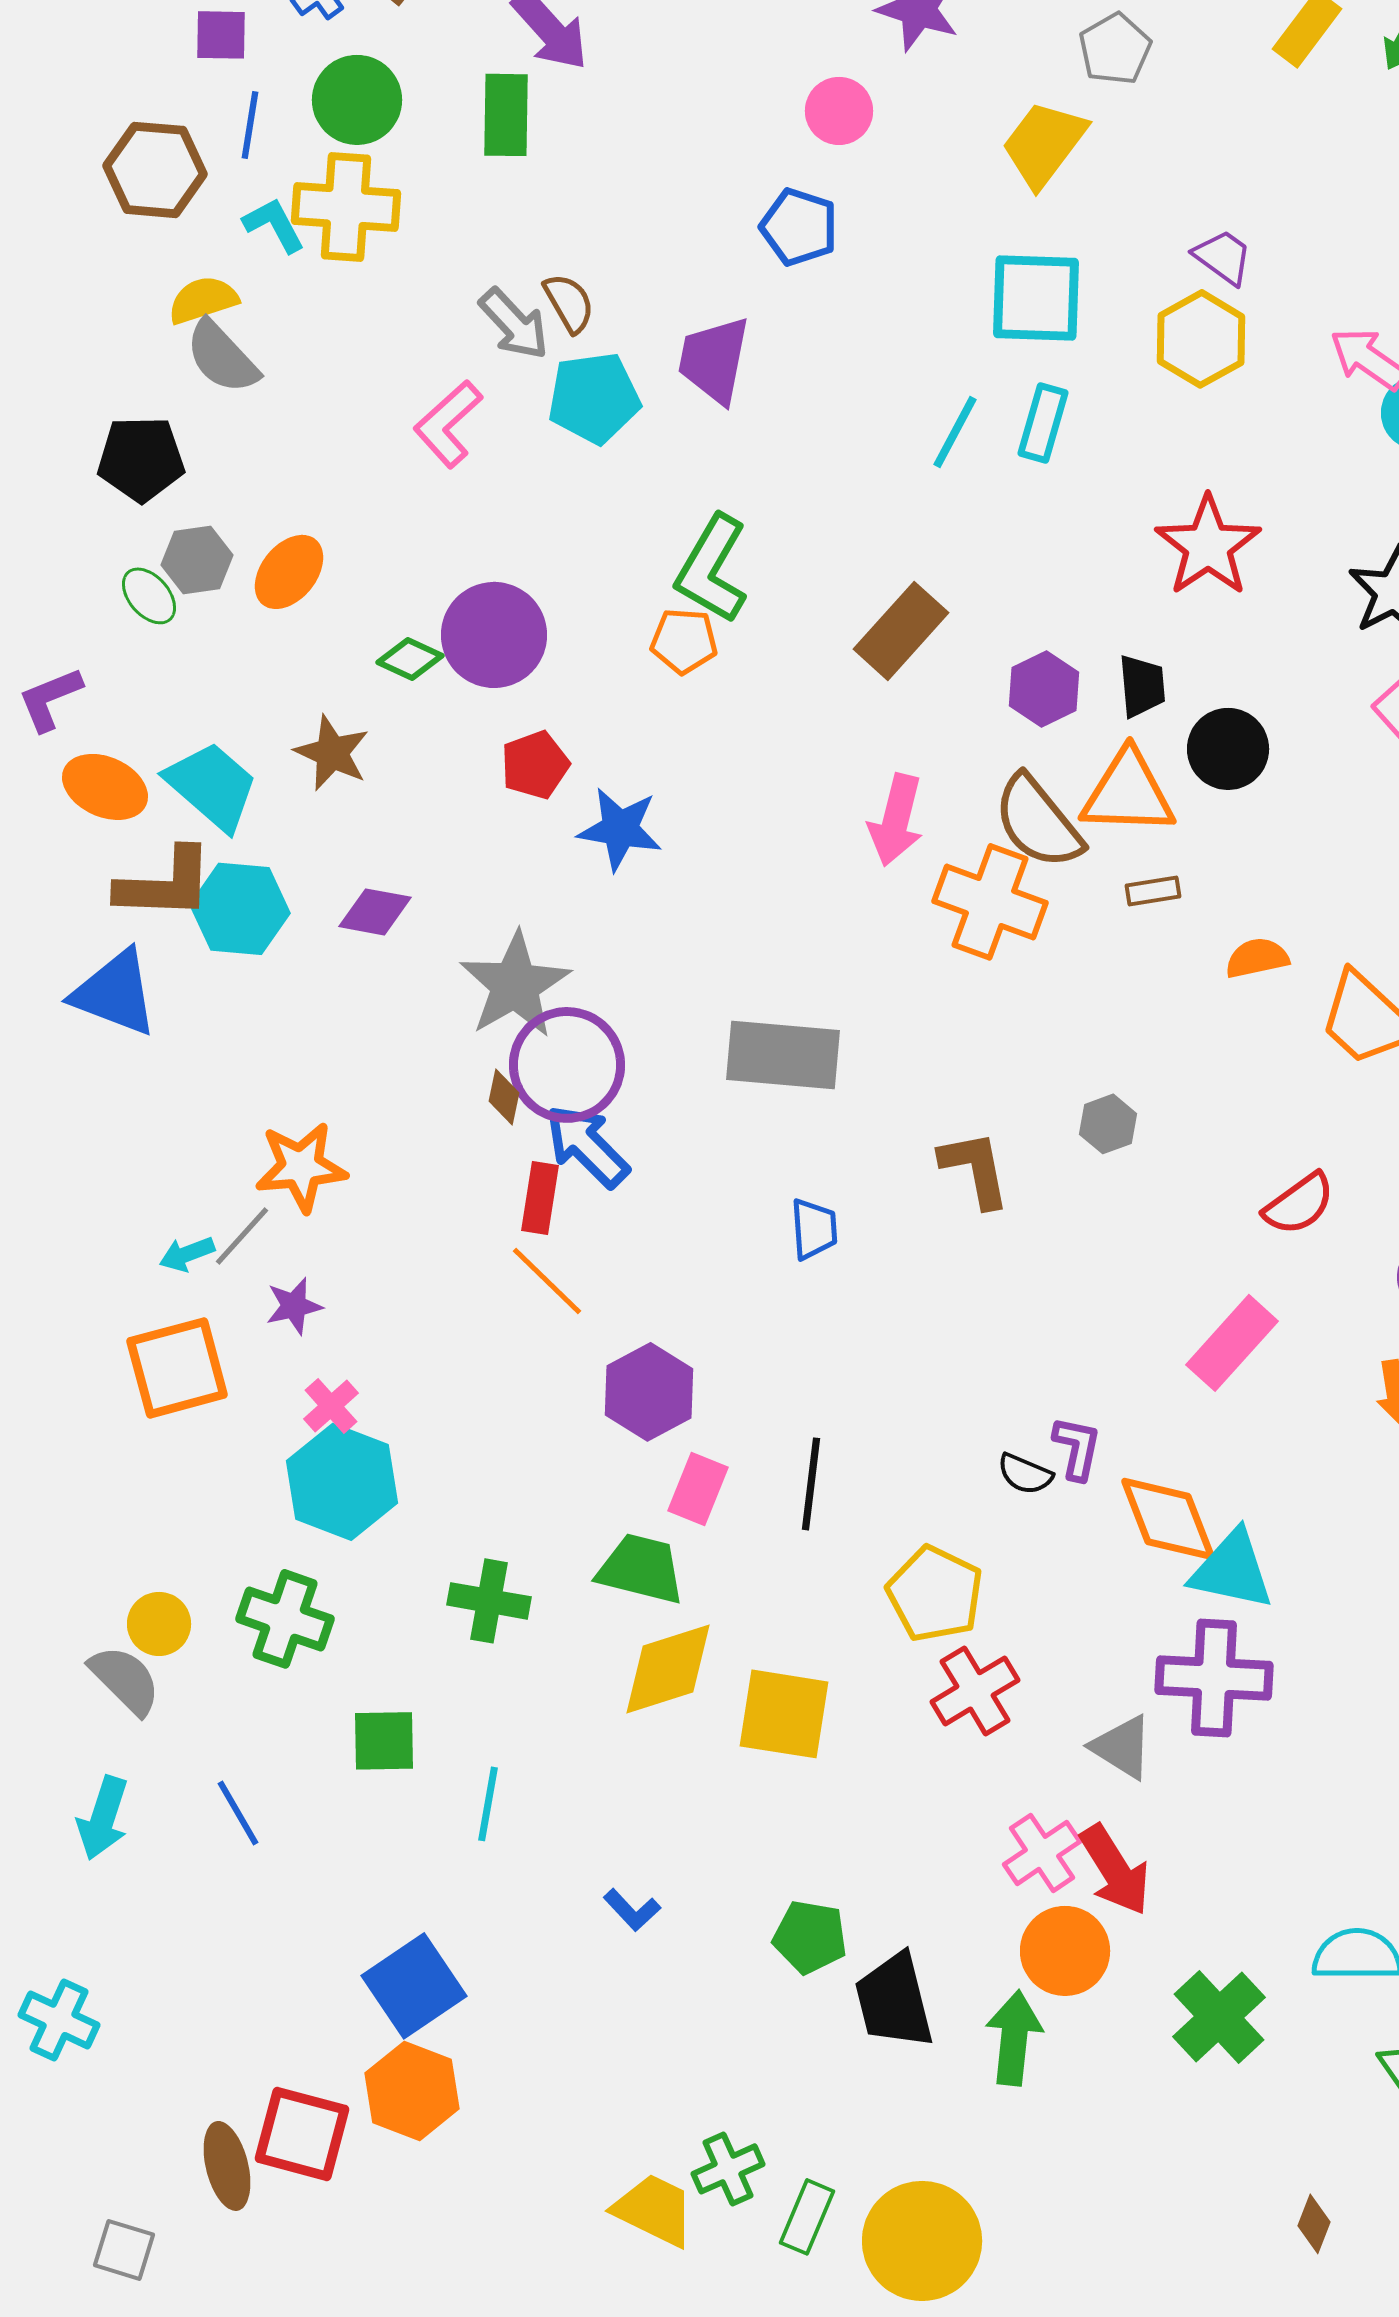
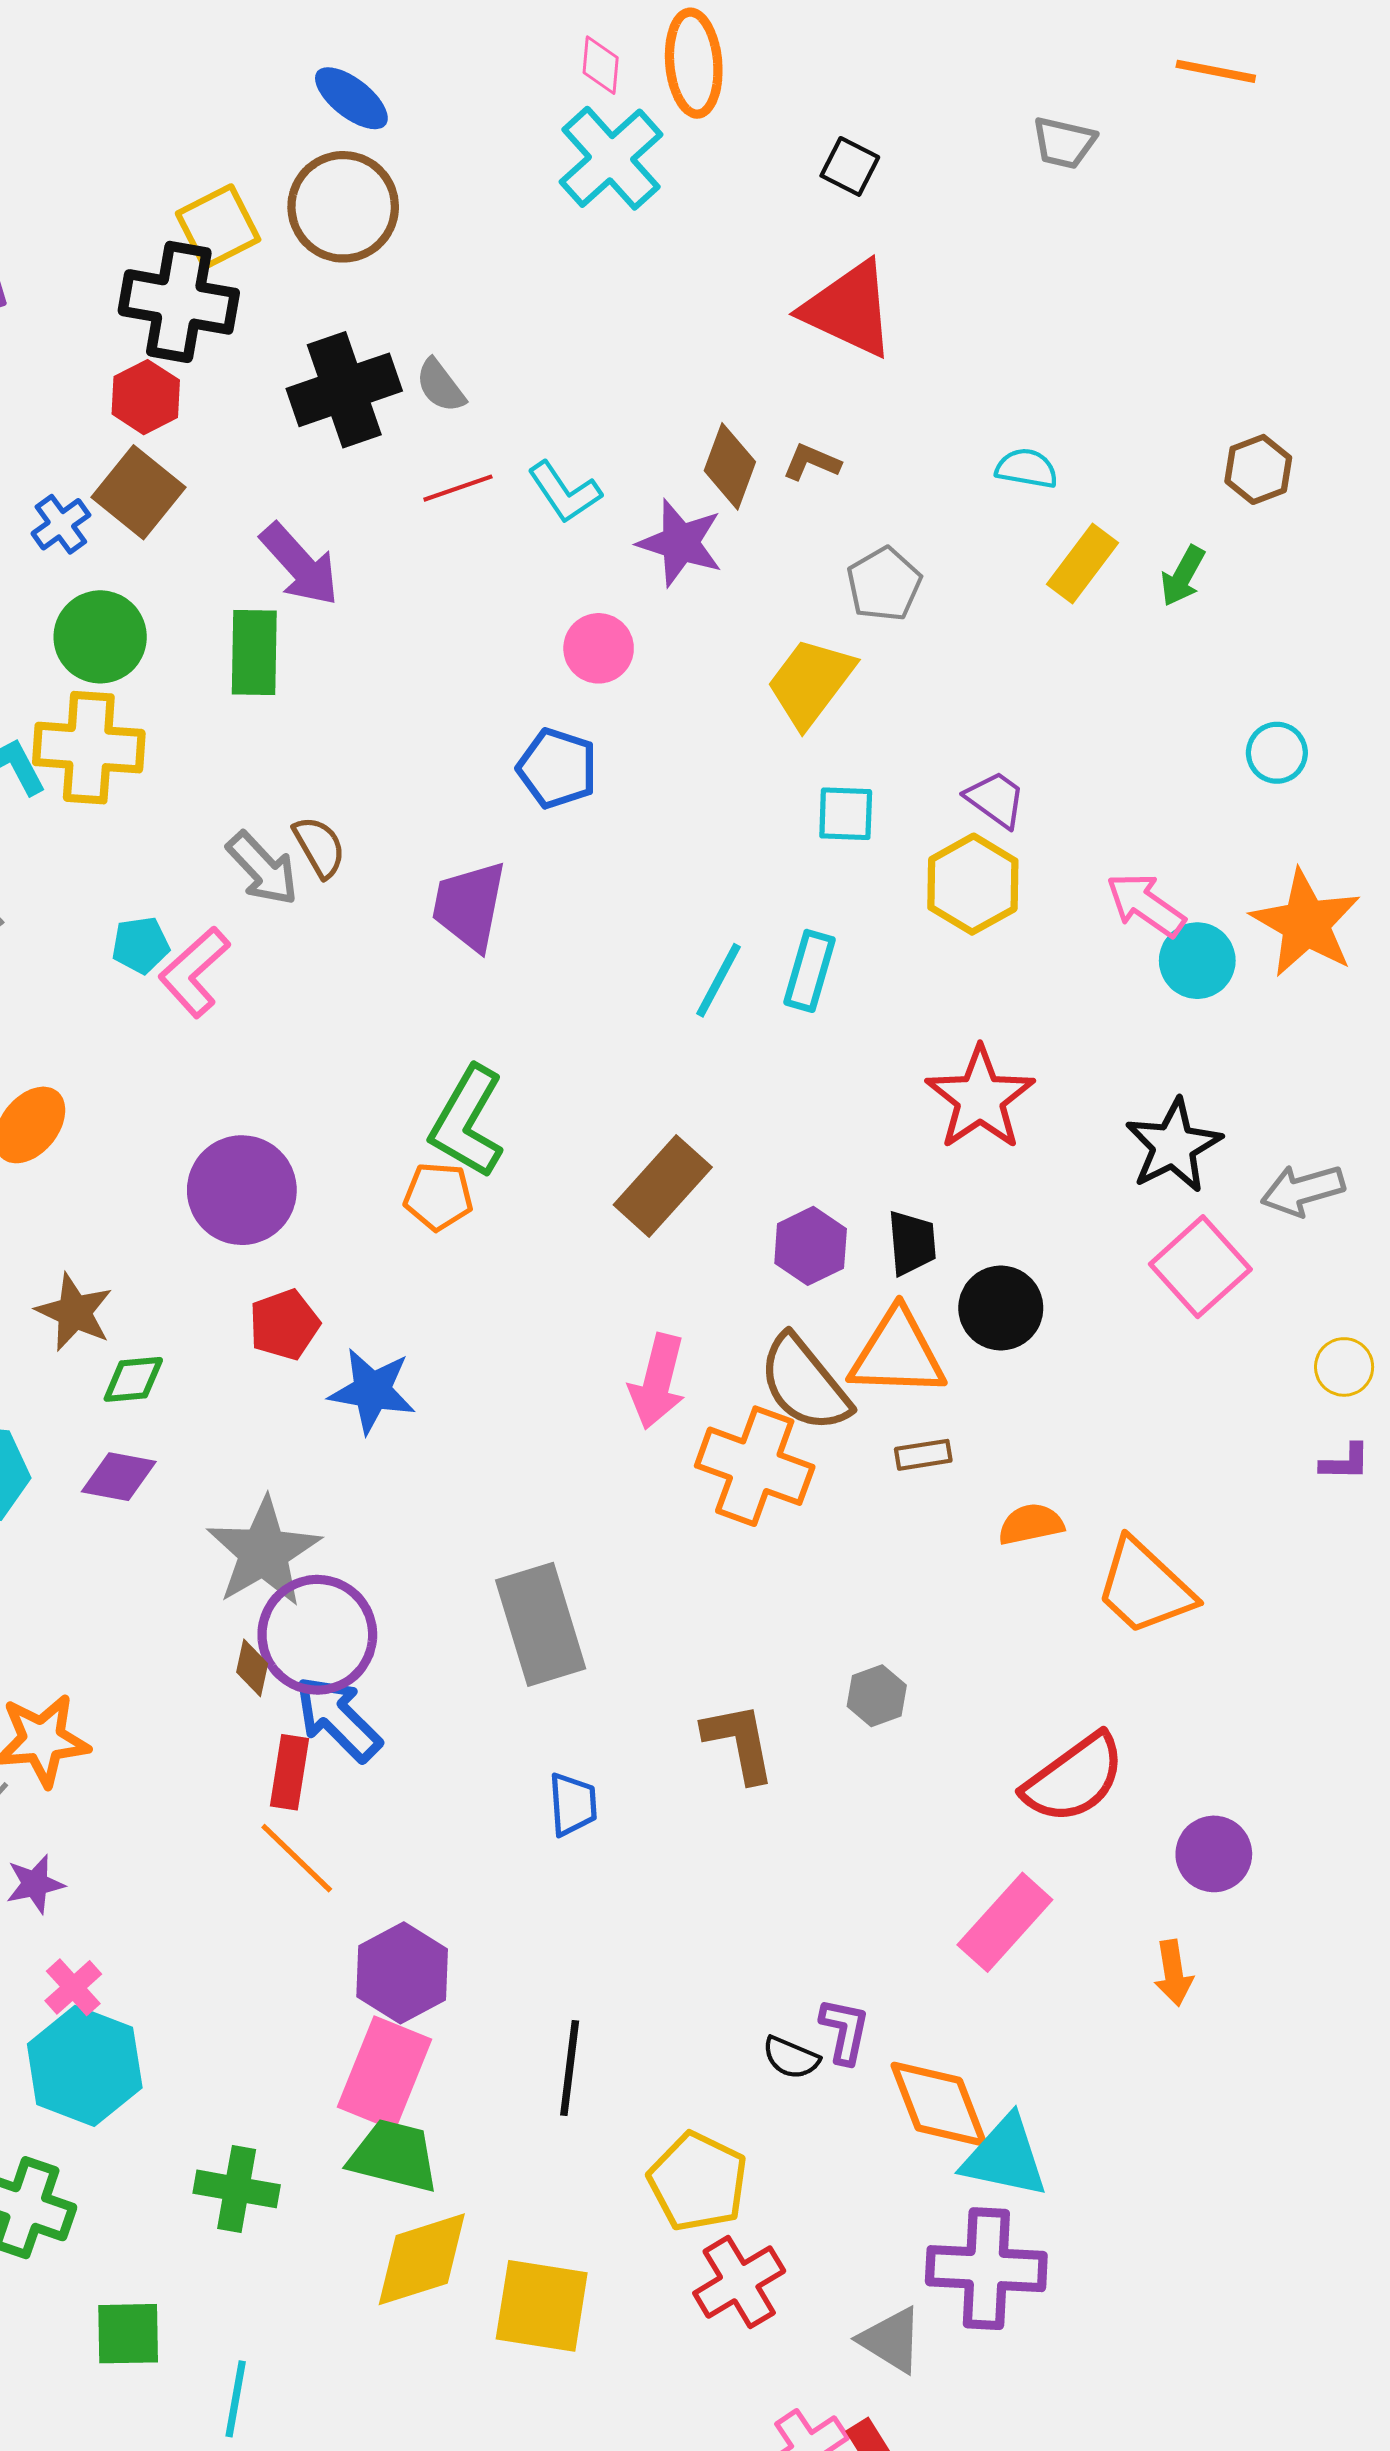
cyan square: (1036, 298) -> (846, 814), moved, size x0.6
cyan pentagon: (594, 398) -> (141, 945), moved, size x0.6
green diamond: (410, 659) -> (133, 1379), moved, turned -30
gray rectangle: (783, 1055) -> (541, 1624), turned 68
red semicircle: (1299, 1204) -> (1074, 1778), size x1.4
pink rectangle: (698, 1489) -> (385, 2073), moved, size x1.5

